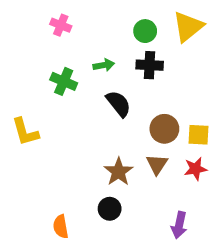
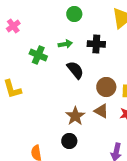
pink cross: (61, 25) -> (13, 26), moved, turned 32
green circle: (145, 31) -> (74, 14), moved
brown triangle: (157, 164) -> (101, 111), turned -35

